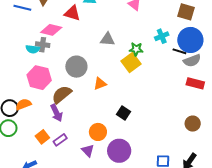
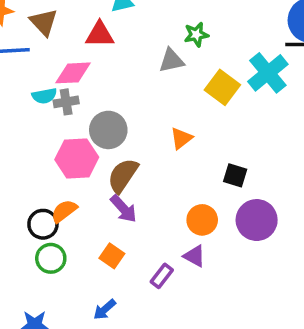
cyan cross: (162, 36) -> (268, 73), moved, size x1.6
cyan semicircle: (33, 49) -> (44, 96), moved
green star: (136, 49) -> (196, 35), moved
gray circle: (76, 67) -> (108, 130), moved
purple rectangle: (60, 140) -> (162, 276), moved
purple circle: (119, 151) -> (257, 220), moved

